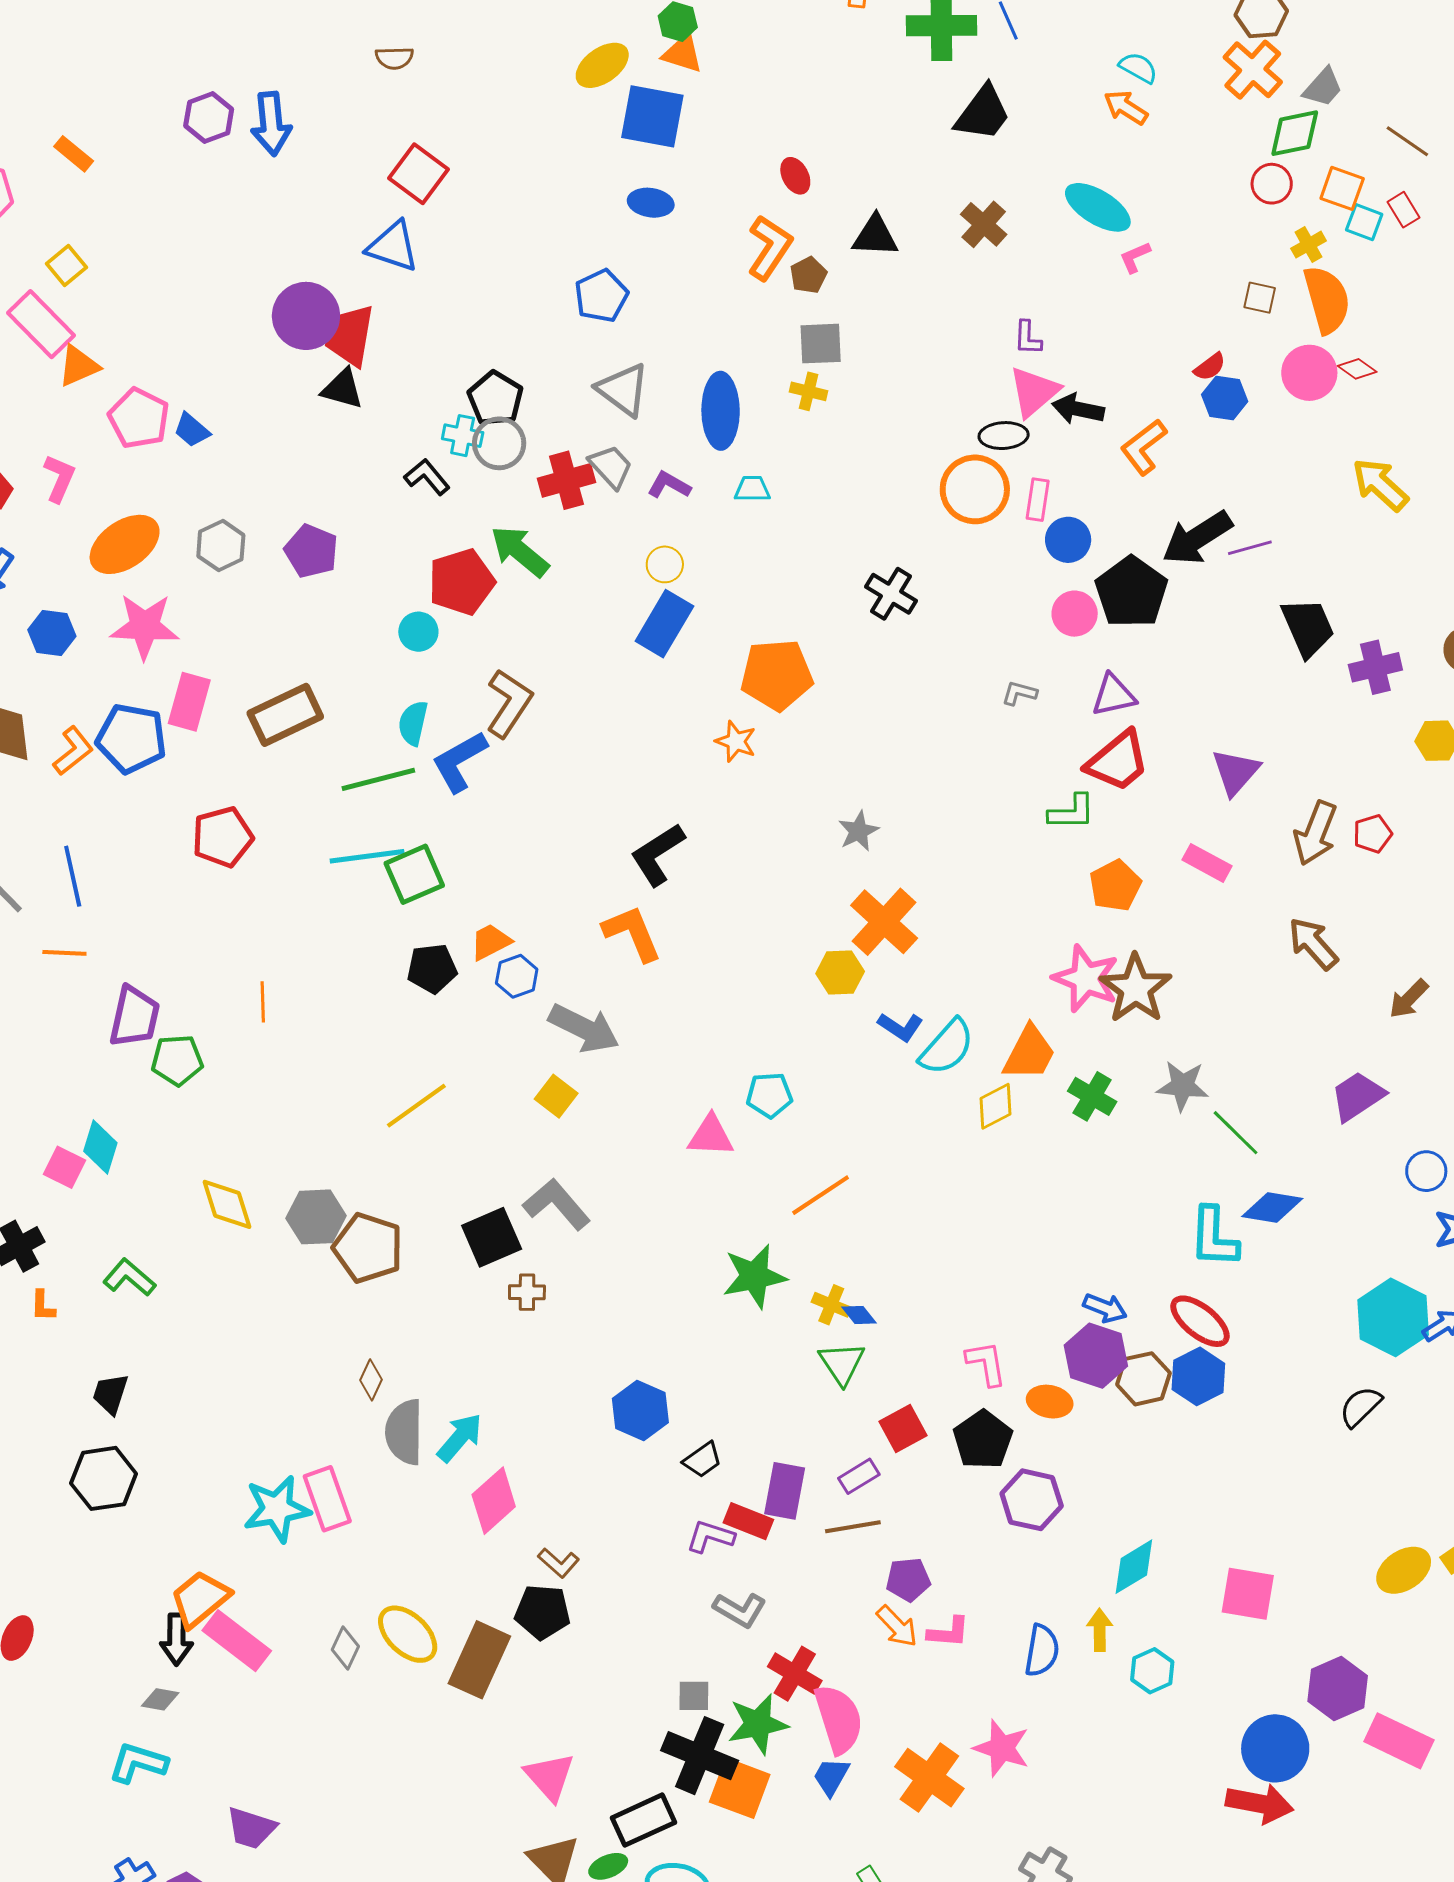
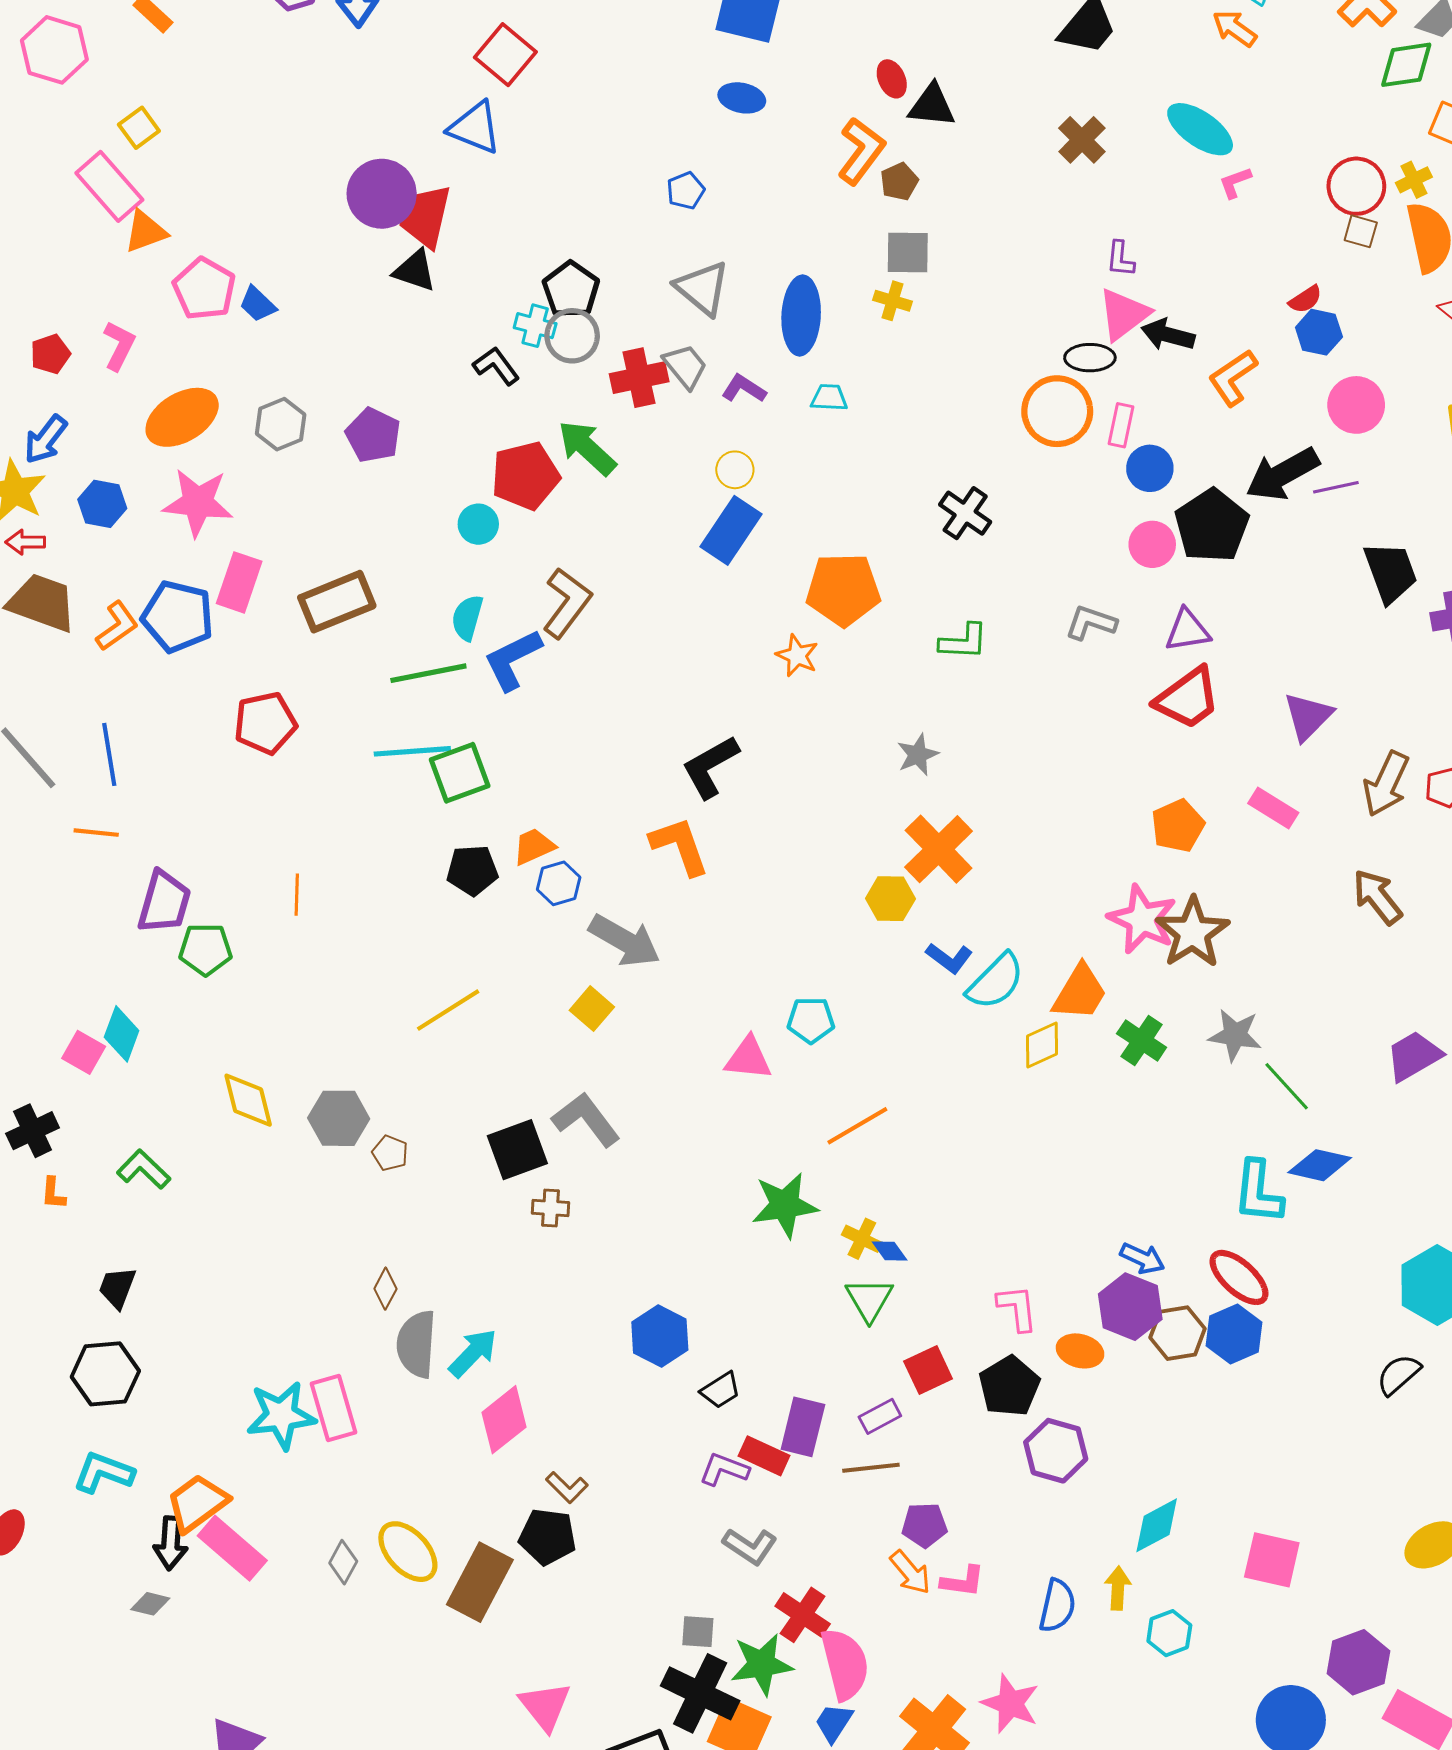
red circle: (1272, 184) -> (1356, 186), moved, size x1.4
black triangle: (875, 236) -> (932, 105), moved
blue pentagon: (601, 296) -> (686, 191), size x0.7
pink circle: (1309, 373) -> (1356, 405), moved
gray L-shape: (1019, 693) -> (1091, 623), size x1.4
green L-shape: (1072, 812) -> (964, 642), moved
brown pentagon: (368, 1248) -> (390, 1153), size x0.5
cyan L-shape: (138, 1763) -> (104, 1473), moved

